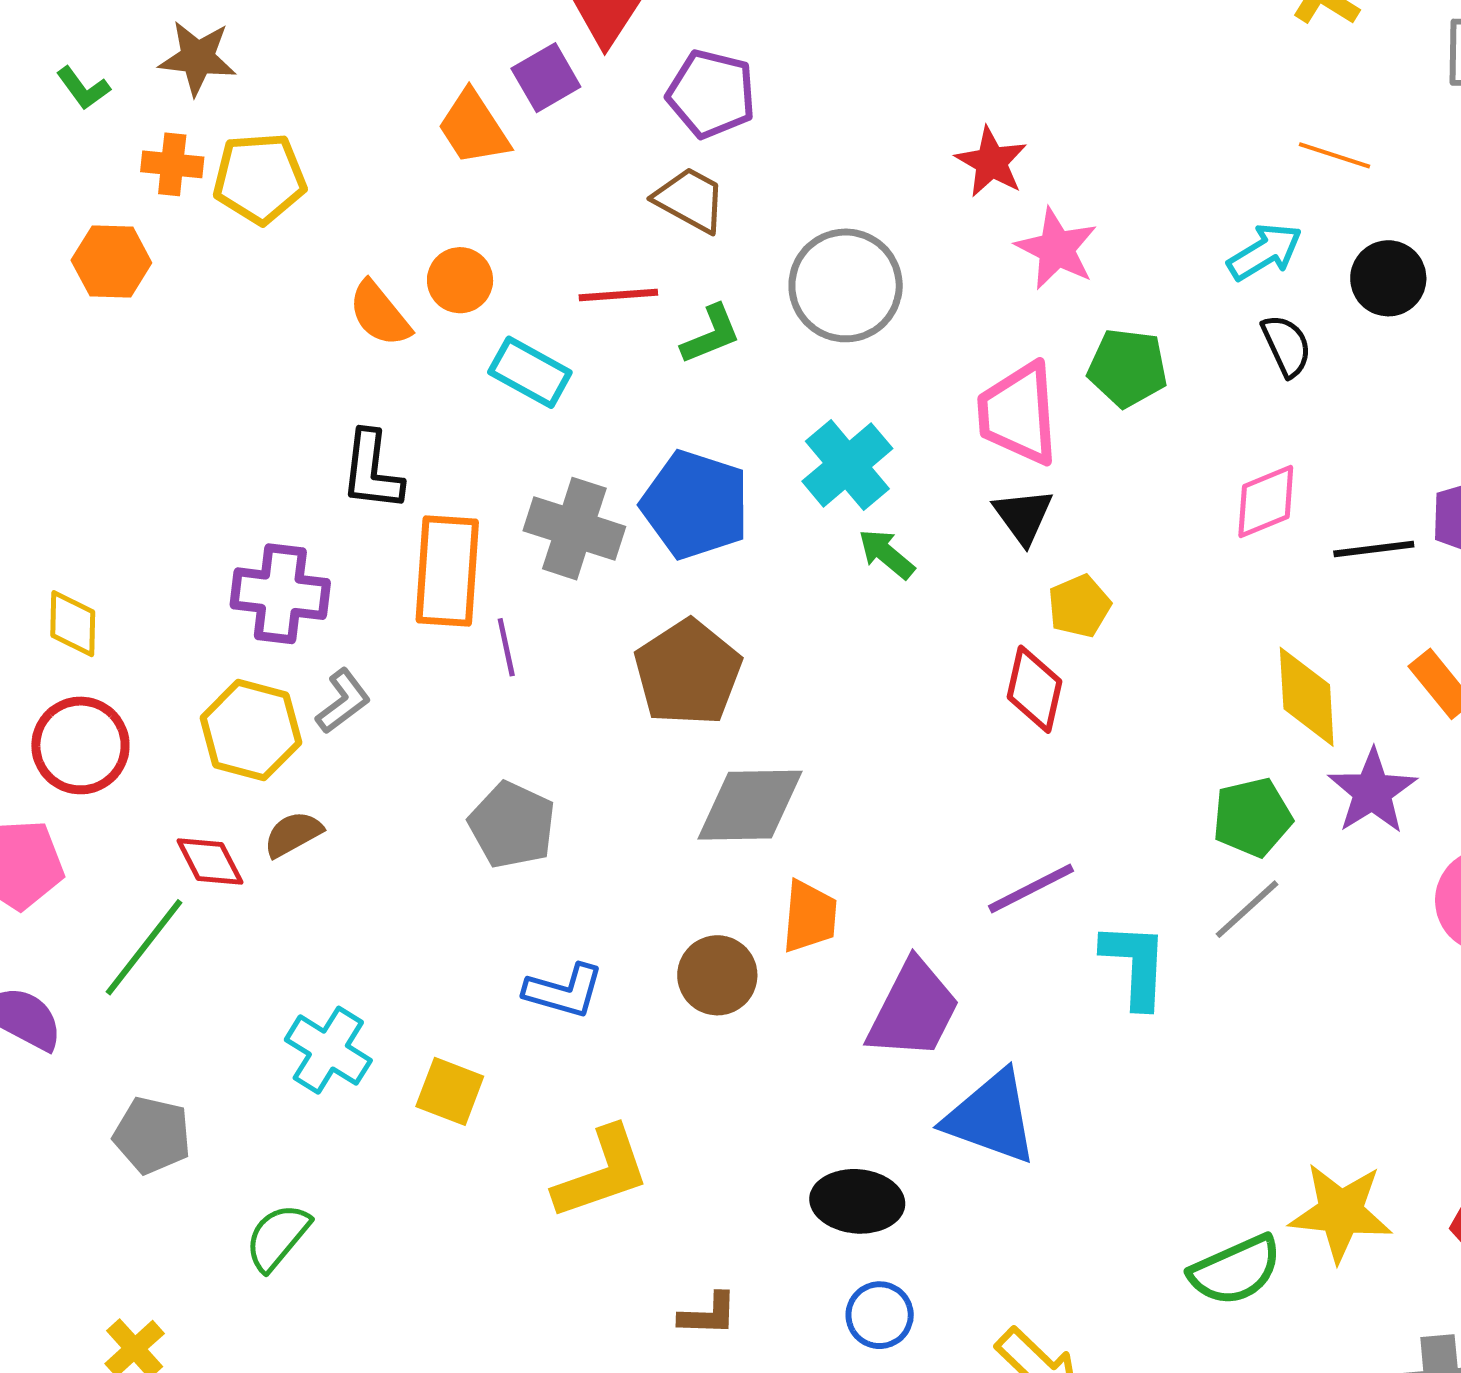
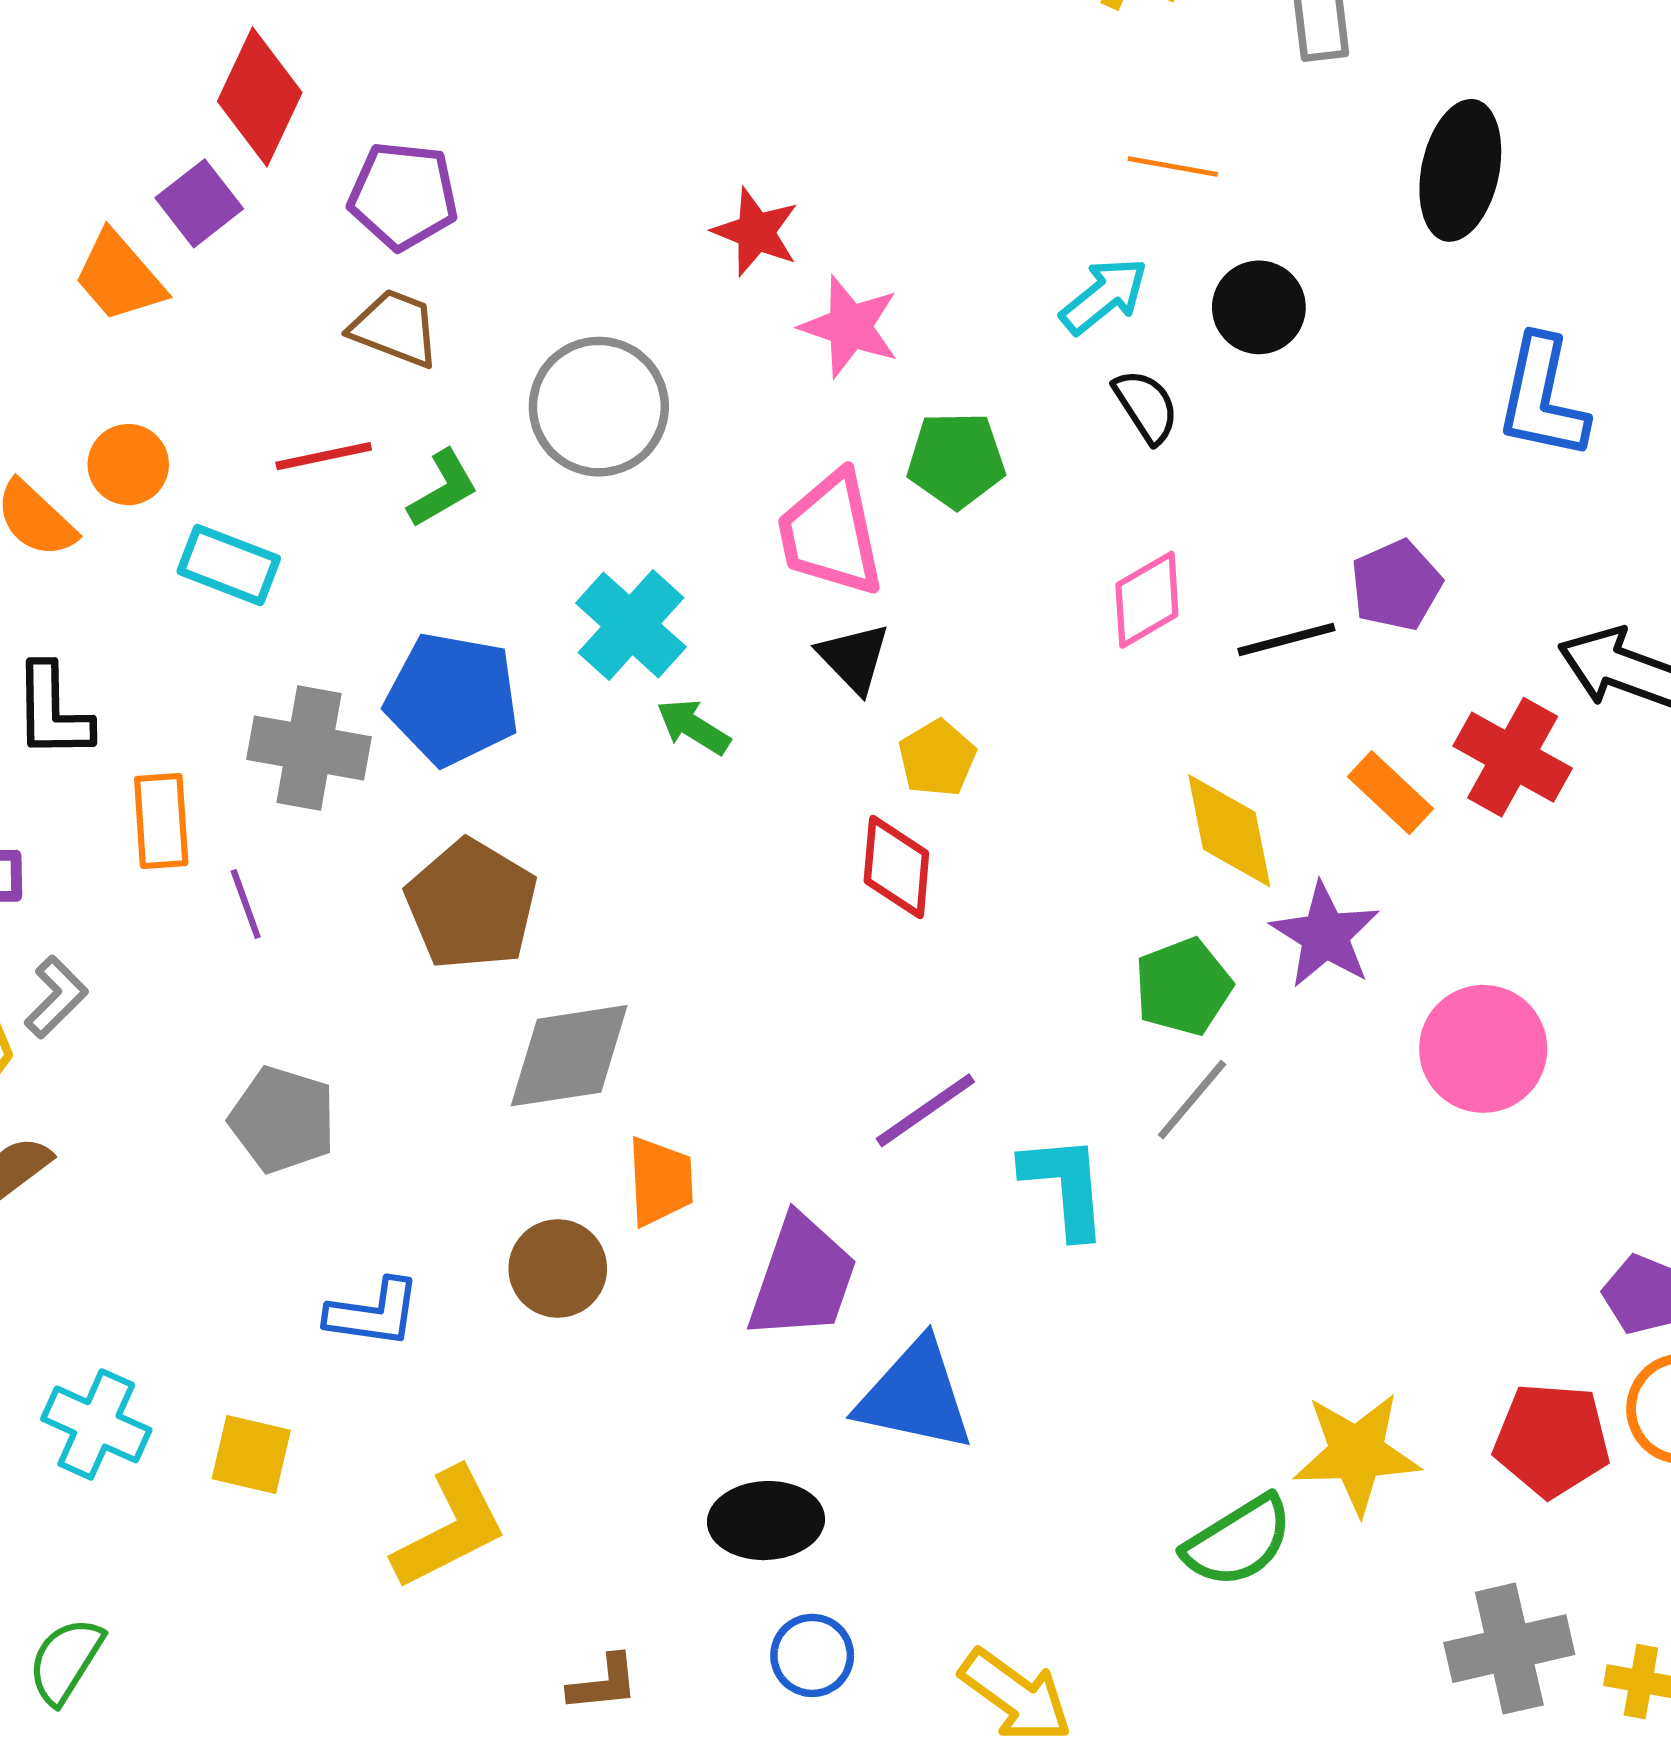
orange rectangle: (447, 571) -> (161, 821), size x0.7

